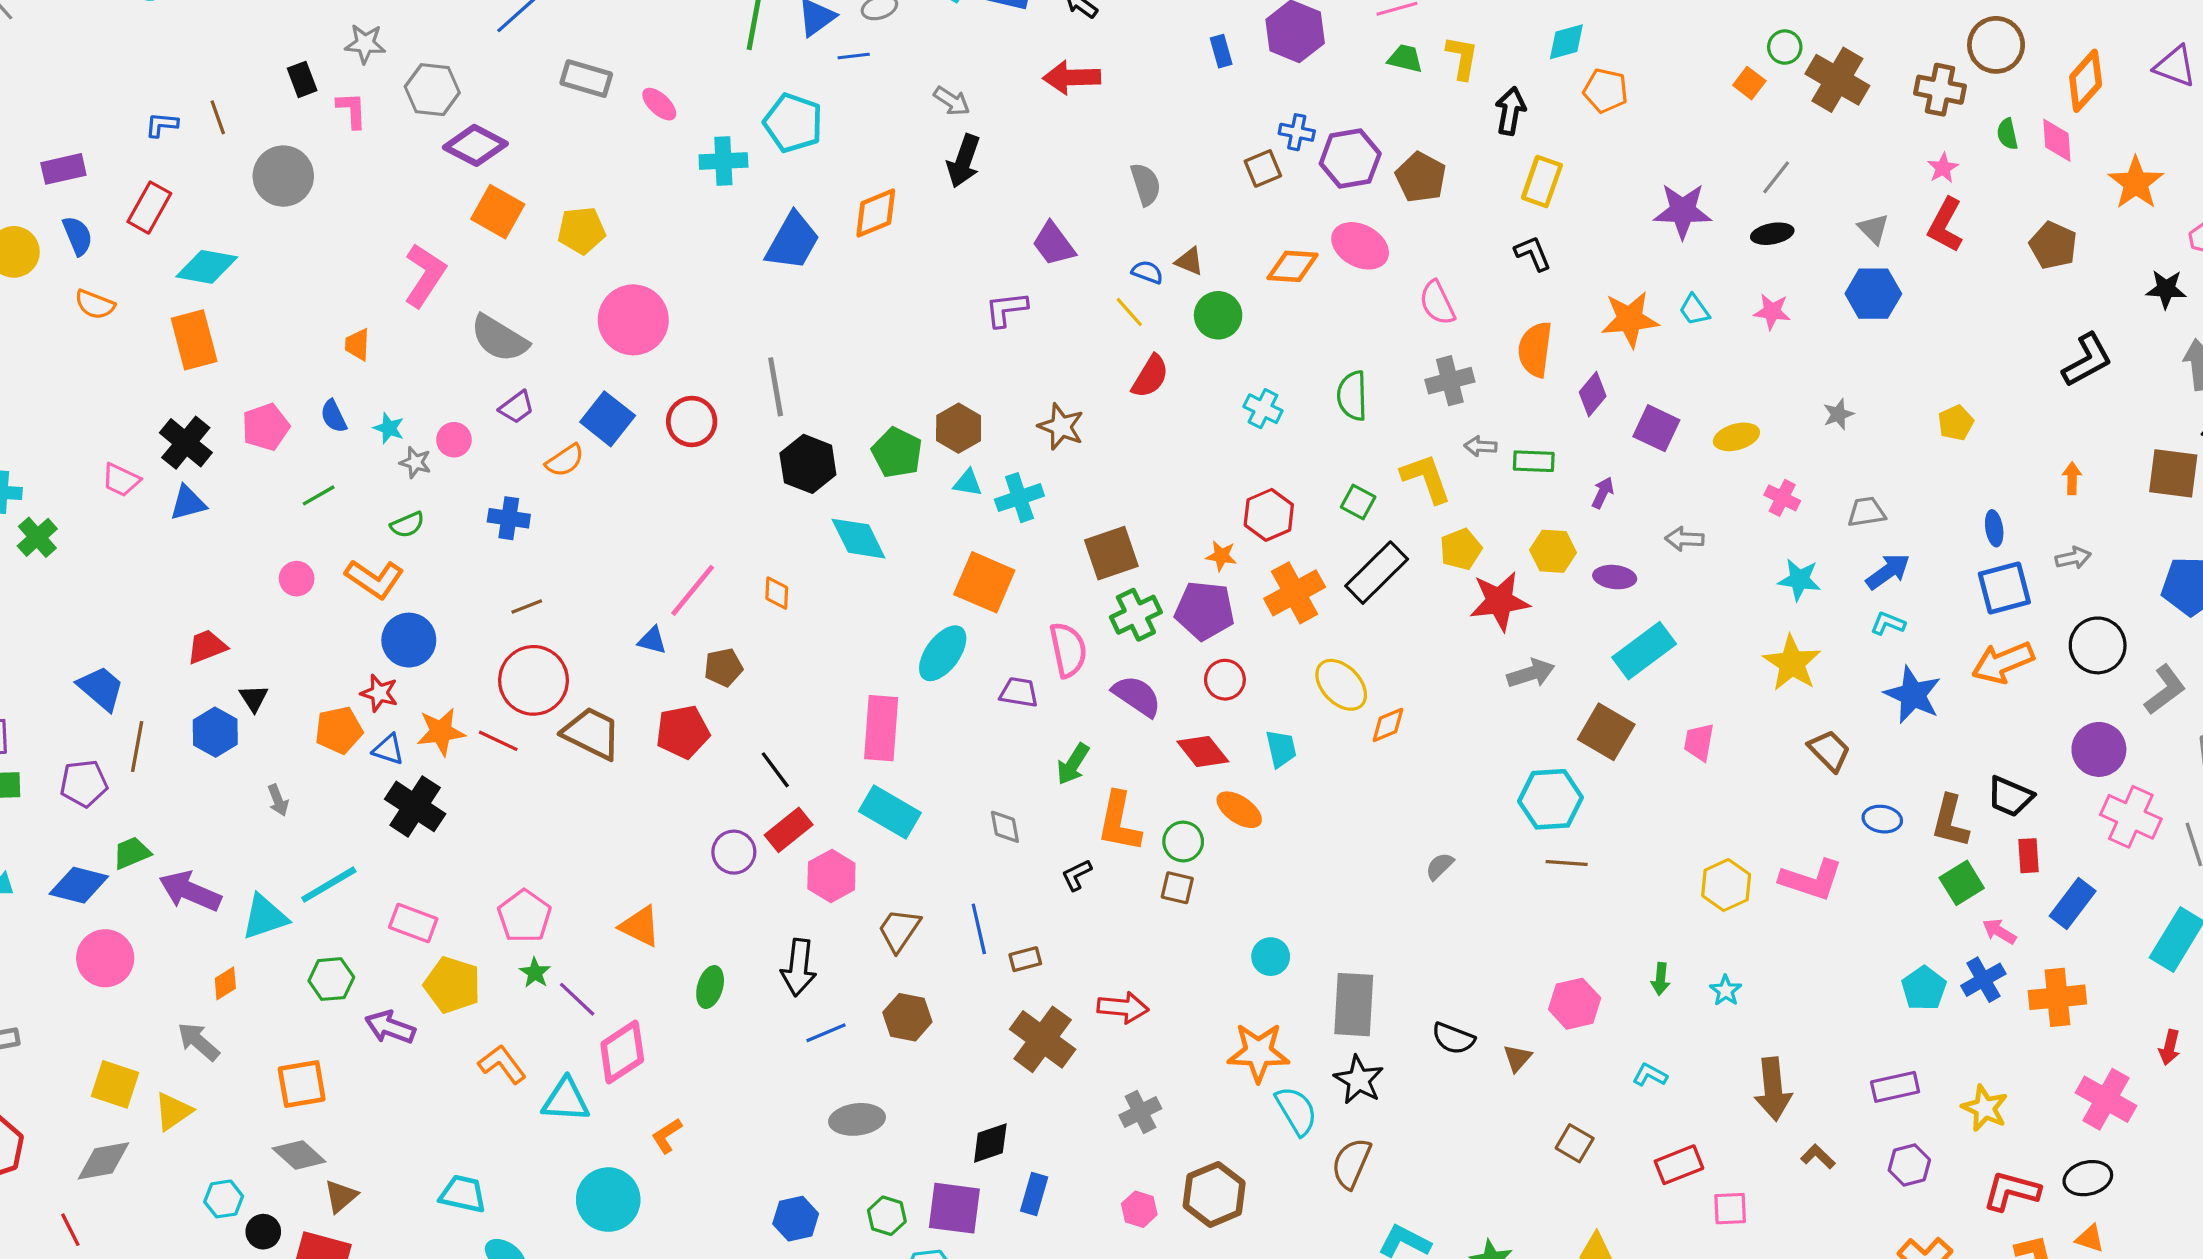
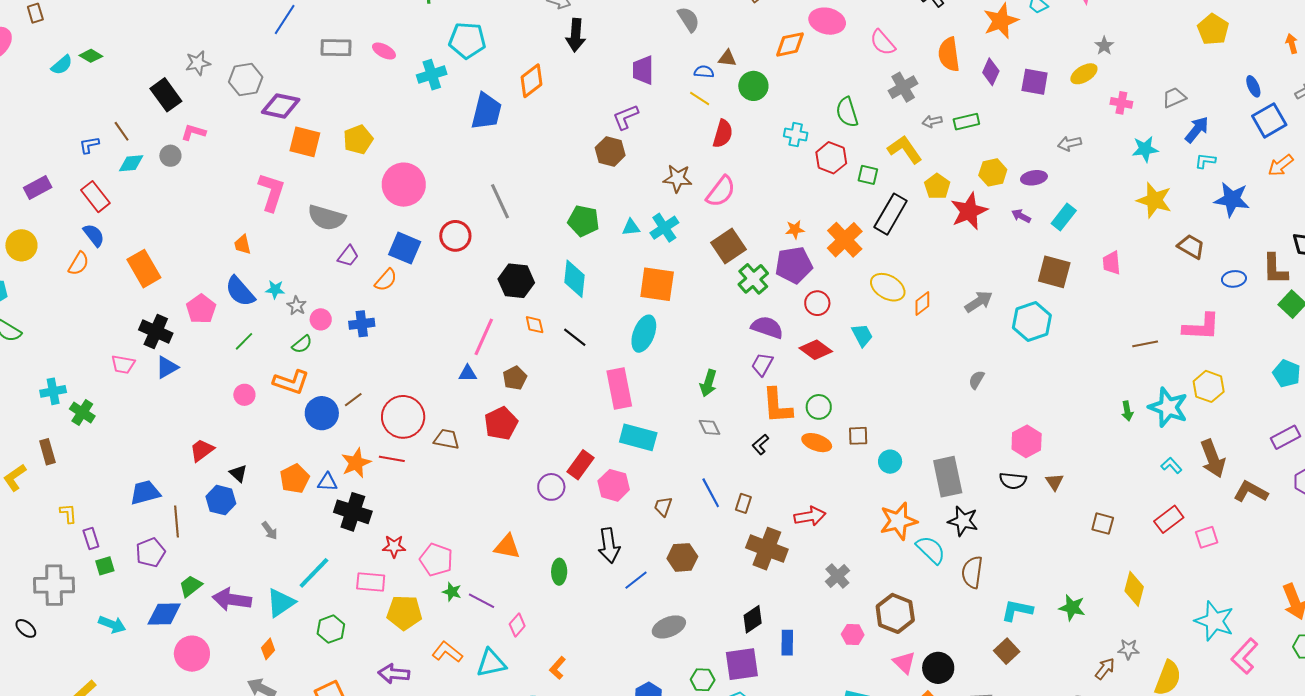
black rectangle: (302, 79) -> (166, 95), size x1.5
pink L-shape: (352, 110) -> (193, 132), moved, turned -55
gray circle: (283, 176) -> (170, 156), size x0.6
red rectangle: (149, 208) -> (95, 197), turned -52
blue semicircle: (78, 236) -> (94, 235), moved
purple trapezoid: (1054, 244) -> (643, 70), turned 52
cyan diamond: (207, 267) -> (131, 163), moved, size x0.7
orange semicircle: (95, 304) -> (79, 264), turned -65
gray star: (1838, 414) -> (1104, 46), moved
blue semicircle: (334, 416) -> (240, 291), size x1.6
yellow pentagon: (1956, 423) -> (1213, 29), size x1.4
brown hexagon: (959, 428) -> (610, 152), moved
pink circle: (454, 440) -> (321, 319), moved
gray star: (415, 462) -> (297, 306), turned 30
black hexagon: (808, 464) -> (516, 281), moved
purple arrow: (1603, 493) -> (1021, 216), moved, turned -72
red hexagon: (1269, 515) -> (831, 158), moved
cyan diamond: (858, 539) -> (575, 279), turned 48
brown line: (527, 606) -> (353, 400), moved
pink semicircle: (1068, 650) -> (721, 191), moved, turned 64
cyan rectangle: (1644, 651) -> (1064, 217), size x0.7
orange arrow: (2003, 662) -> (1281, 165), size x0.7
gray arrow: (1531, 673) -> (979, 302), moved
blue trapezoid: (101, 688) -> (145, 493), turned -40
purple trapezoid: (1019, 692) -> (762, 364), moved, turned -55
red star: (379, 693) -> (394, 546), moved
brown trapezoid: (592, 733) -> (447, 439), size x0.7
green arrow: (1073, 764) -> (708, 383), moved
black line: (775, 770) -> (575, 337), moved
orange ellipse: (1239, 810) -> (817, 443), moved
brown line: (1567, 863) -> (1145, 344), moved
yellow hexagon: (1726, 885) -> (1209, 386), moved
brown square: (1177, 888) -> (858, 436), moved
brown trapezoid: (899, 930) -> (663, 507), size x0.7
brown rectangle: (1025, 959) -> (743, 503), turned -42
cyan star: (1726, 991) -> (1168, 407), size x2.0
pink hexagon: (1575, 1004) -> (1027, 441), moved
purple arrow: (390, 1027) -> (394, 674), moved
pink diamond: (622, 1052) -> (517, 625), size x0.6
cyan L-shape: (1650, 1075) -> (1171, 465), moved, turned 35
brown L-shape: (1818, 1157) -> (1251, 492), size x1.6

